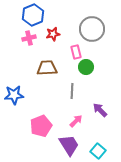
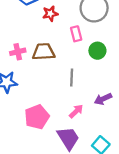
pink cross: (29, 38) -> (18, 52), moved
green circle: (86, 67) -> (97, 51), moved
purple arrow: (100, 110) -> (103, 99), turned -70

